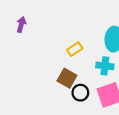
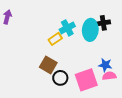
cyan cross: (105, 66) -> (67, 28), moved, turned -35

